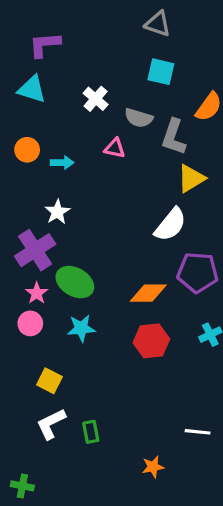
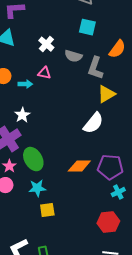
pink triangle: (115, 148) -> (44, 73), moved
purple pentagon: (198, 272) -> (110, 167), moved
green ellipse: (75, 282) -> (33, 159), turned 30
red hexagon: (151, 341) -> (108, 222), moved
yellow square: (49, 381) -> (47, 210), moved, turned -35

